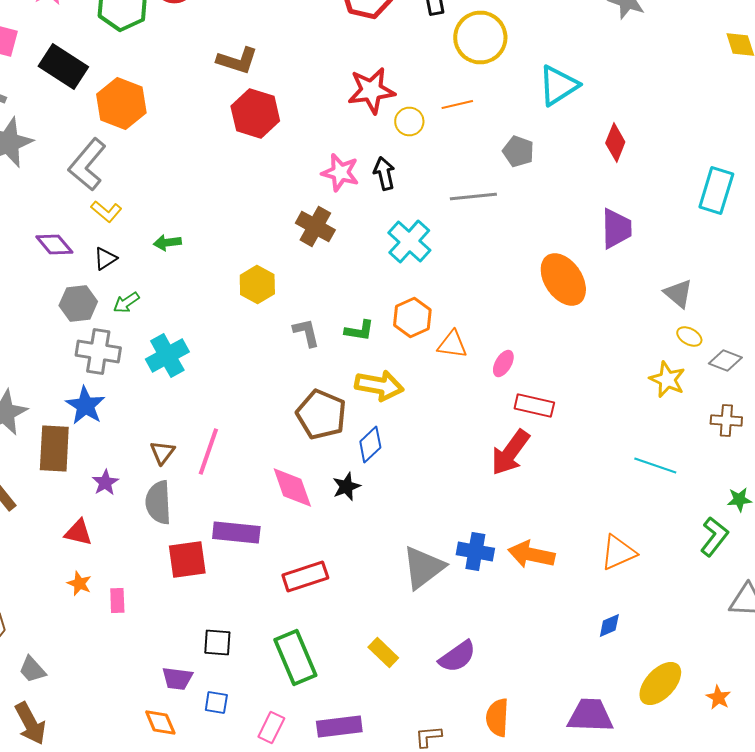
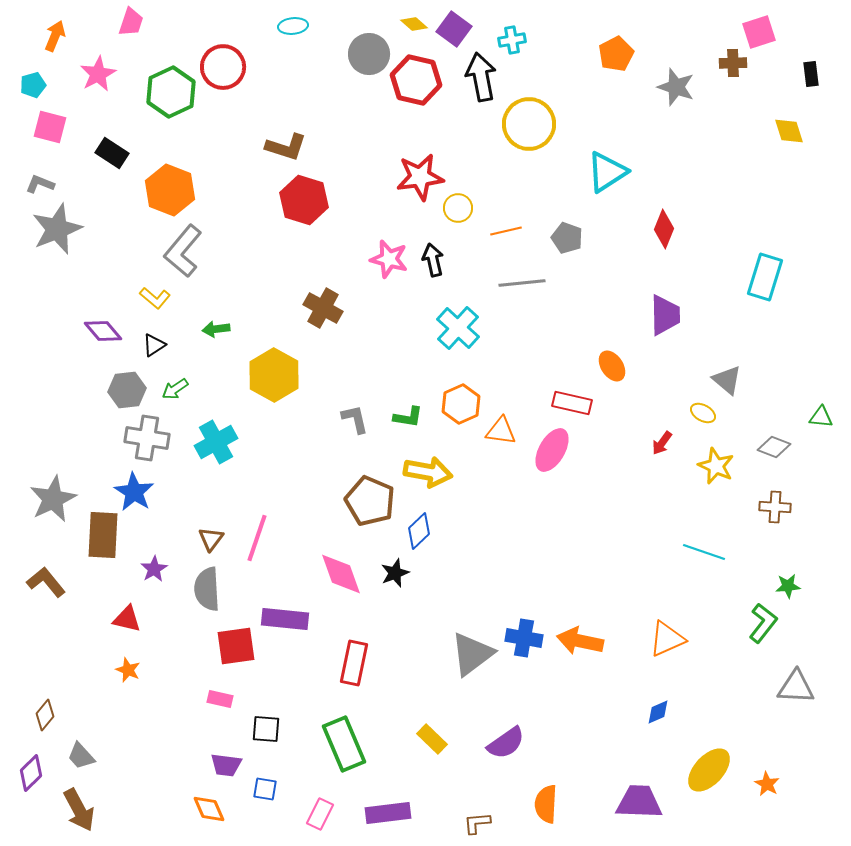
black rectangle: (63, 66) -> (112, 153), size x0.7
orange line: (457, 104) -> (506, 231), moved
gray L-shape: (87, 164) -> (183, 251), moved
brown cross: (315, 226) -> (323, 308), moved
orange ellipse: (563, 280) -> (612, 366), size x0.6
yellow hexagon: (257, 284) -> (274, 375), moved, size x1.4
yellow ellipse: (689, 336) -> (703, 413), moved
pink ellipse: (503, 364) -> (552, 450), size x1.6
red rectangle: (534, 406) -> (572, 403), moved
red arrow: (510, 452) -> (662, 443), moved, size x0.5
red rectangle: (305, 576) -> (354, 663), turned -60
pink rectangle: (117, 600) -> (220, 699), moved, turned -75

